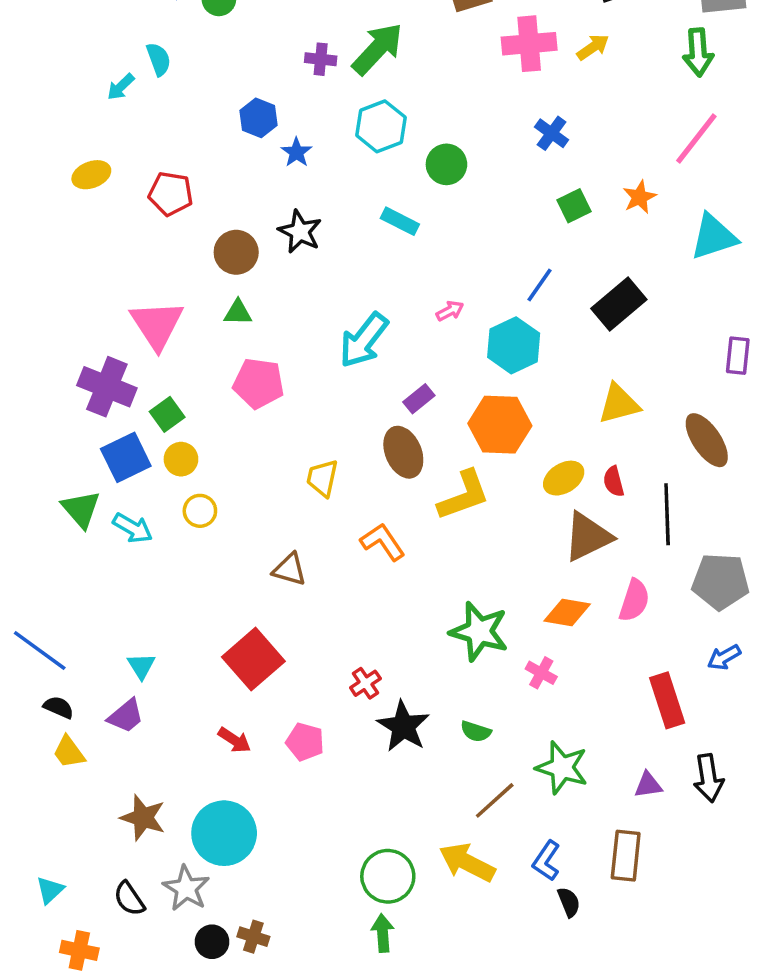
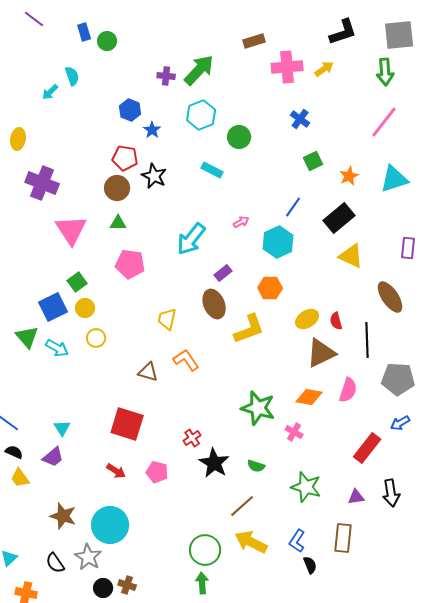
yellow ellipse: (91, 175) -> (18, 139), moved, turned -60
red pentagon: (171, 194) -> (125, 158), moved
orange star: (639, 197) -> (349, 176), moved
purple cross: (107, 387) -> (42, 183), moved
yellow triangle: (619, 404) -> (351, 256), moved, turned 40
orange hexagon: (500, 425) -> (270, 288), size x0.7
orange L-shape: (383, 542) -> (186, 360), moved
red square: (253, 659) -> (127, 424), turned -32
red rectangle: (667, 700) -> (367, 448), turned 56
brown line: (495, 800) -> (242, 506), moved

